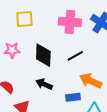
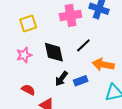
black arrow: (44, 84) -> (61, 79), turned -63
blue rectangle: (73, 97) -> (81, 81), moved

